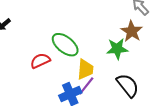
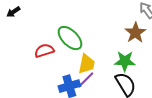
green star: (117, 49) -> (125, 61), moved

